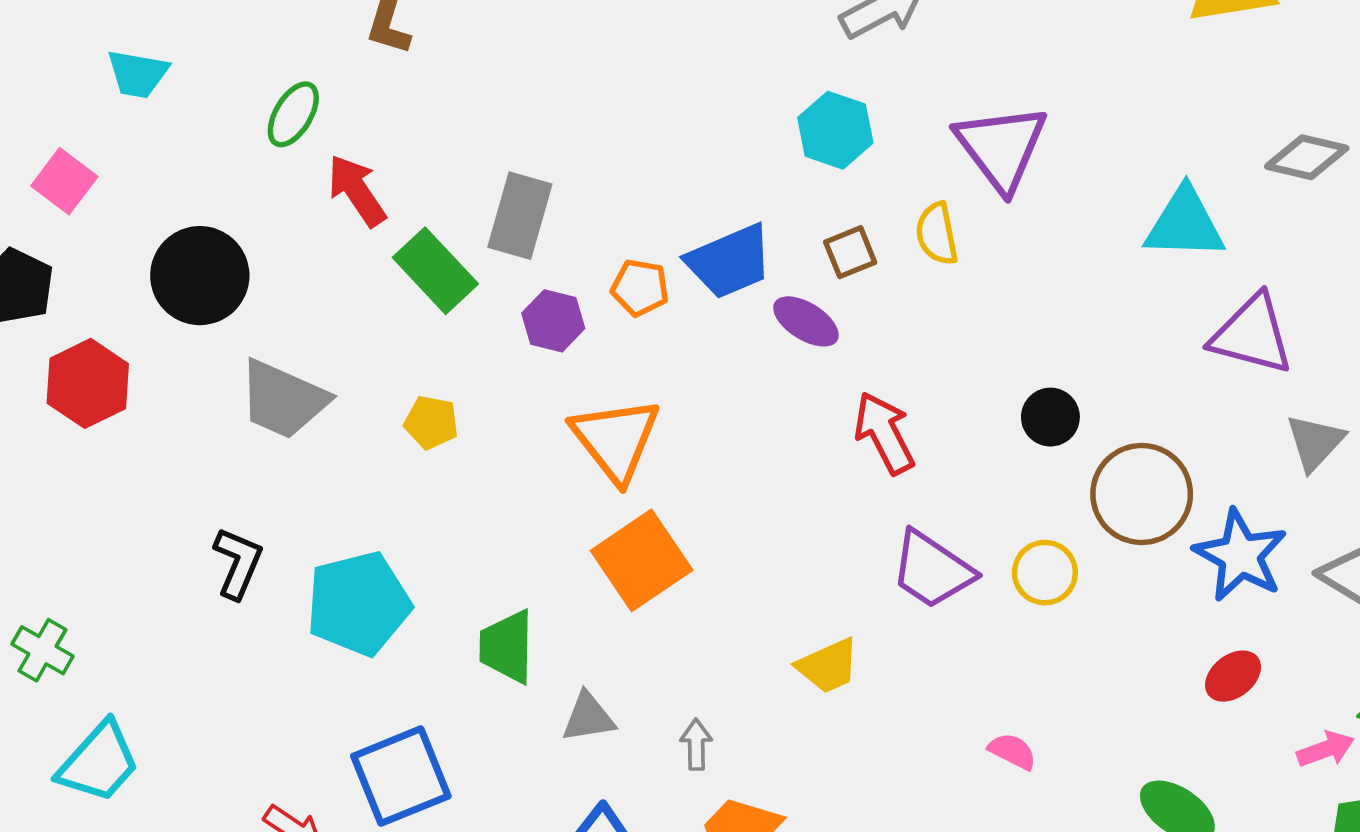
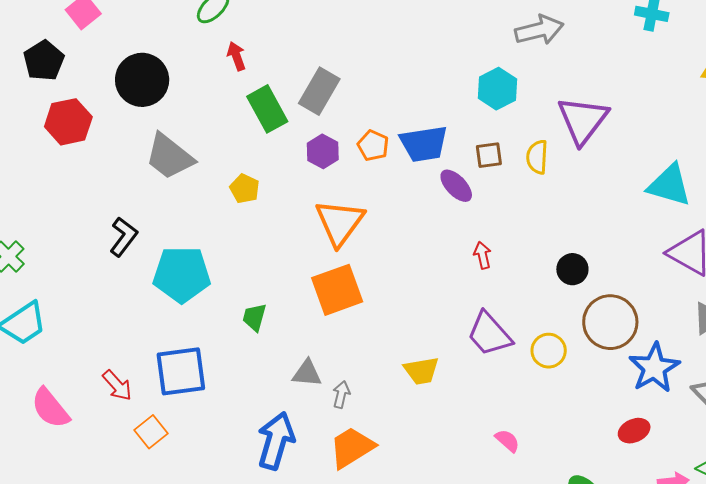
red arrow: (357, 191) -> (236, 56), size x0.7
red arrow: (884, 433) -> (483, 255), size x0.6
green trapezoid: (507, 647) -> (254, 317), size x0.7
gray triangle: (588, 717) -> (307, 373), moved

